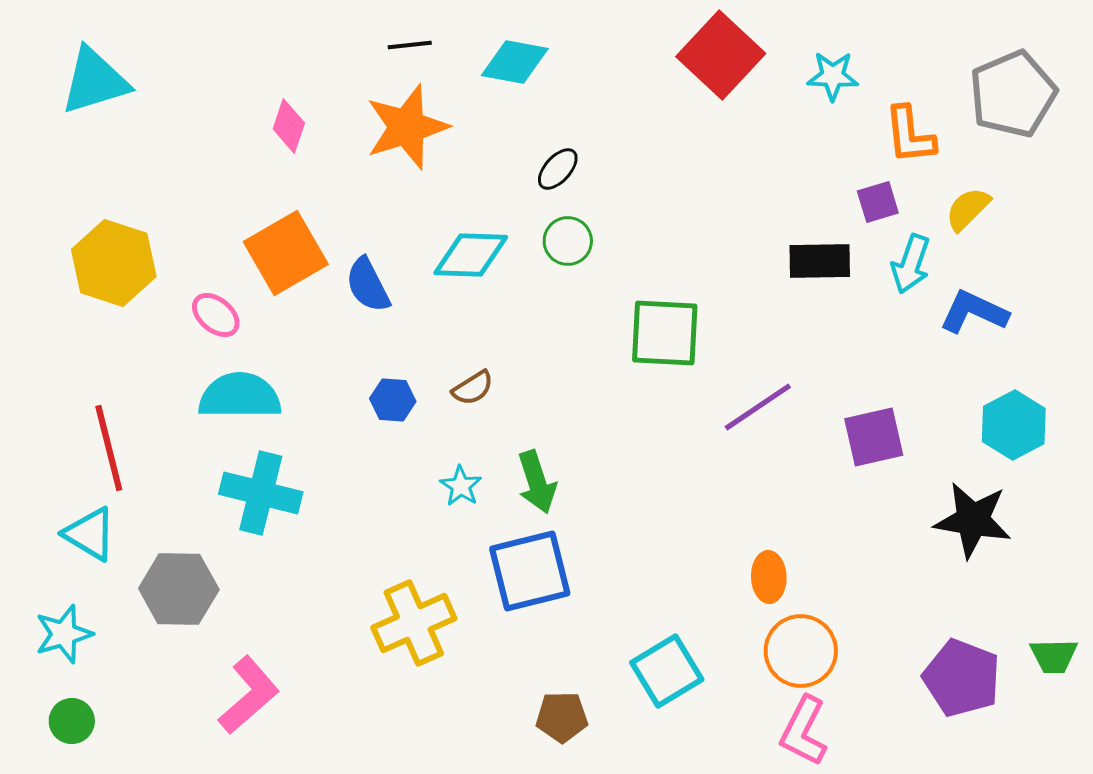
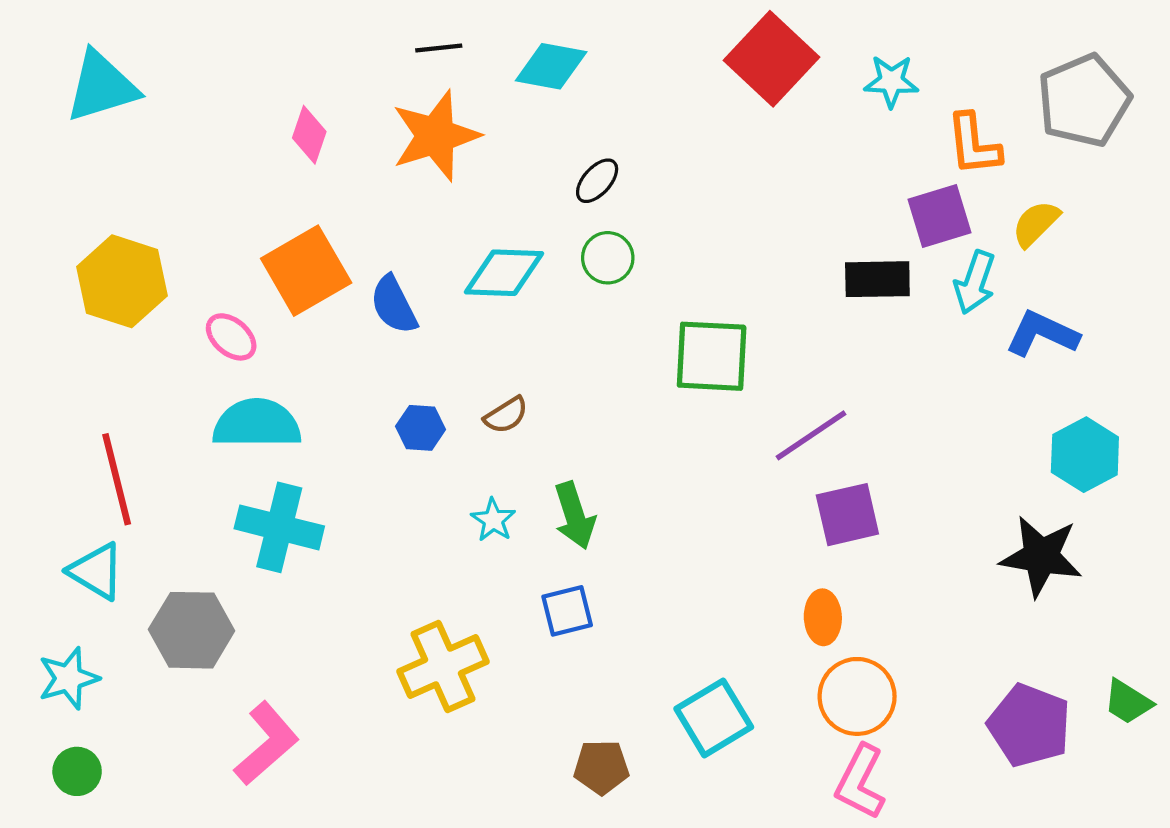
purple square: (878, 202) -> (939, 216), size x1.4
purple square: (874, 437) -> (847, 515), moved
blue square: (530, 571) -> (567, 611), size x0.6
green trapezoid: (1054, 656) -> (1128, 702), turned 33

